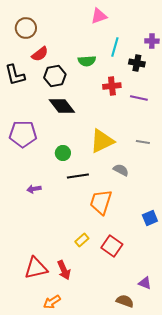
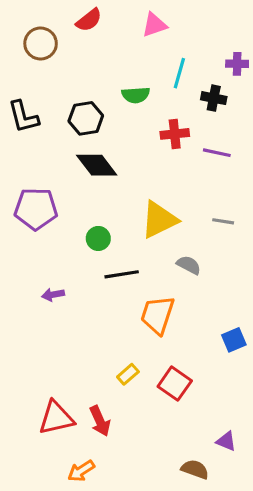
red semicircle: (40, 54) -> (89, 20), moved

